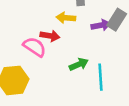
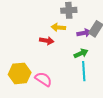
pink semicircle: (35, 47) -> (43, 79), moved
green arrow: (79, 64) -> (81, 53), moved

